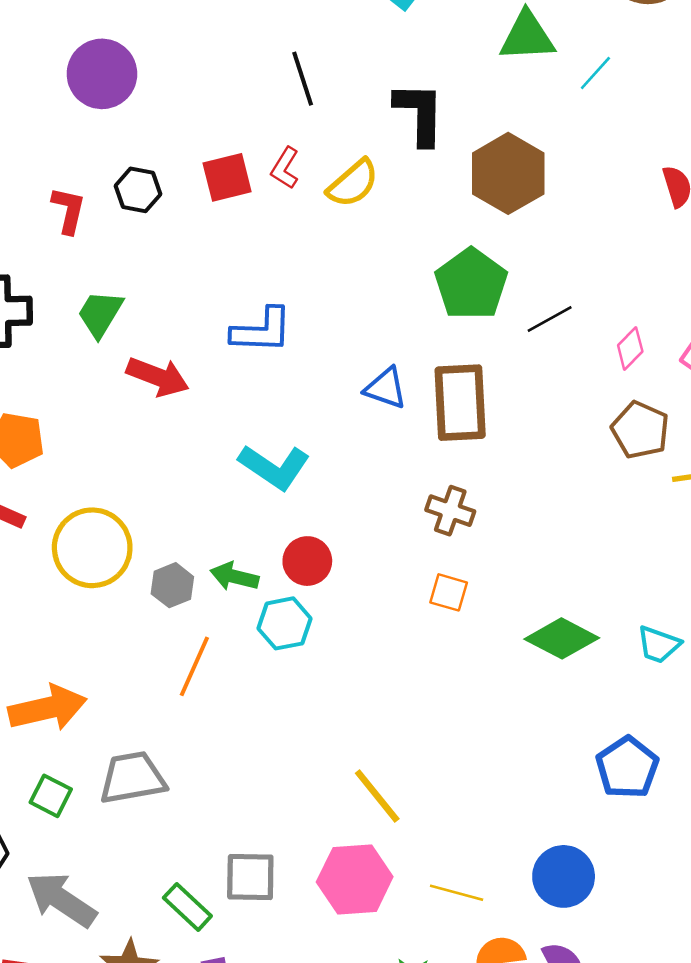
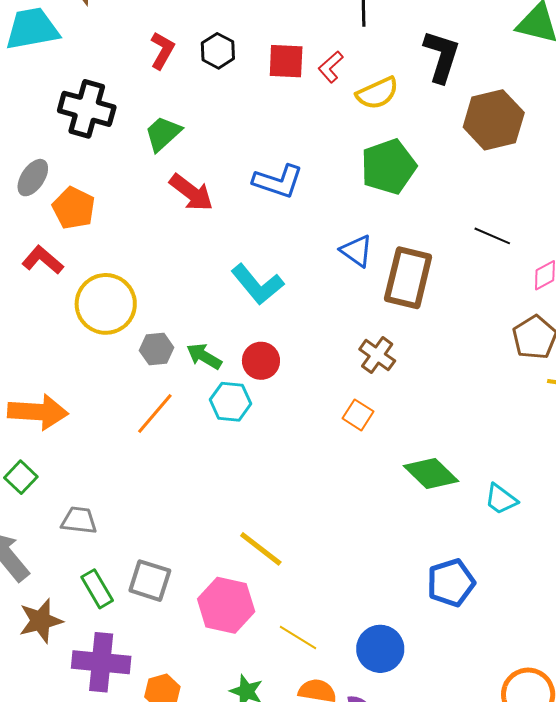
green pentagon: (471, 284) -> (388, 167), moved
black line: (550, 319) -> (492, 236), turned 36
gray trapezoid: (132, 778) -> (79, 520), moved, size x0.7
yellow line: (377, 796) -> (261, 549), turned -30

